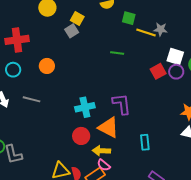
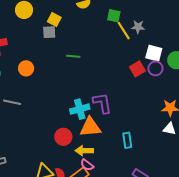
green square: (129, 18) -> (114, 16), moved
gray square: (72, 31) -> (49, 32), turned 32
yellow line: (146, 32) -> (124, 31), turned 42
green line: (117, 53) -> (73, 56), moved
cyan cross: (85, 107) -> (80, 109), moved
orange triangle: (108, 127) -> (90, 127), turned -30

